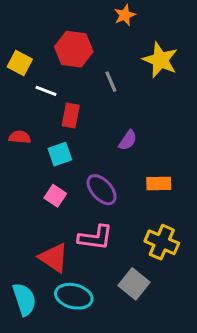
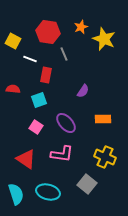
orange star: (125, 15) -> (81, 27), moved
gray line: (111, 82) -> (64, 54), moved
red triangle: (54, 258) -> (26, 159), moved

